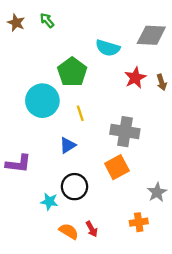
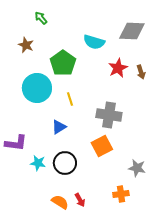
brown star: (16, 23) -> (26, 45), moved
gray star: (157, 192) -> (137, 168), turned -30
cyan star: (49, 202) -> (38, 163), moved

